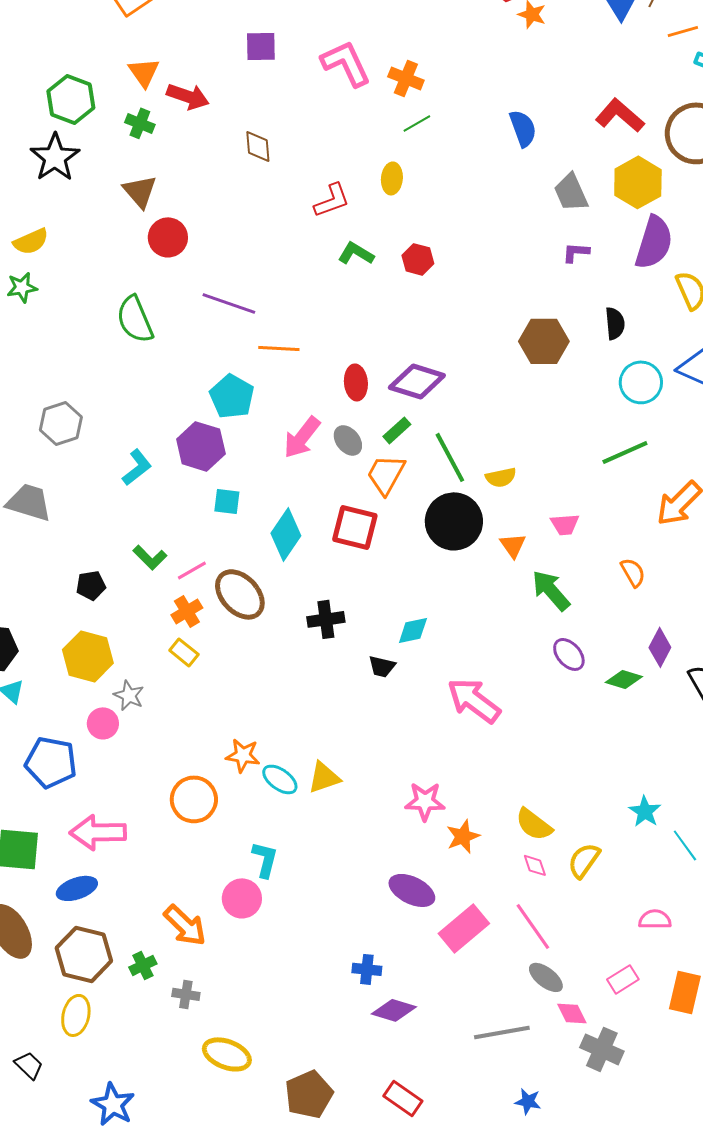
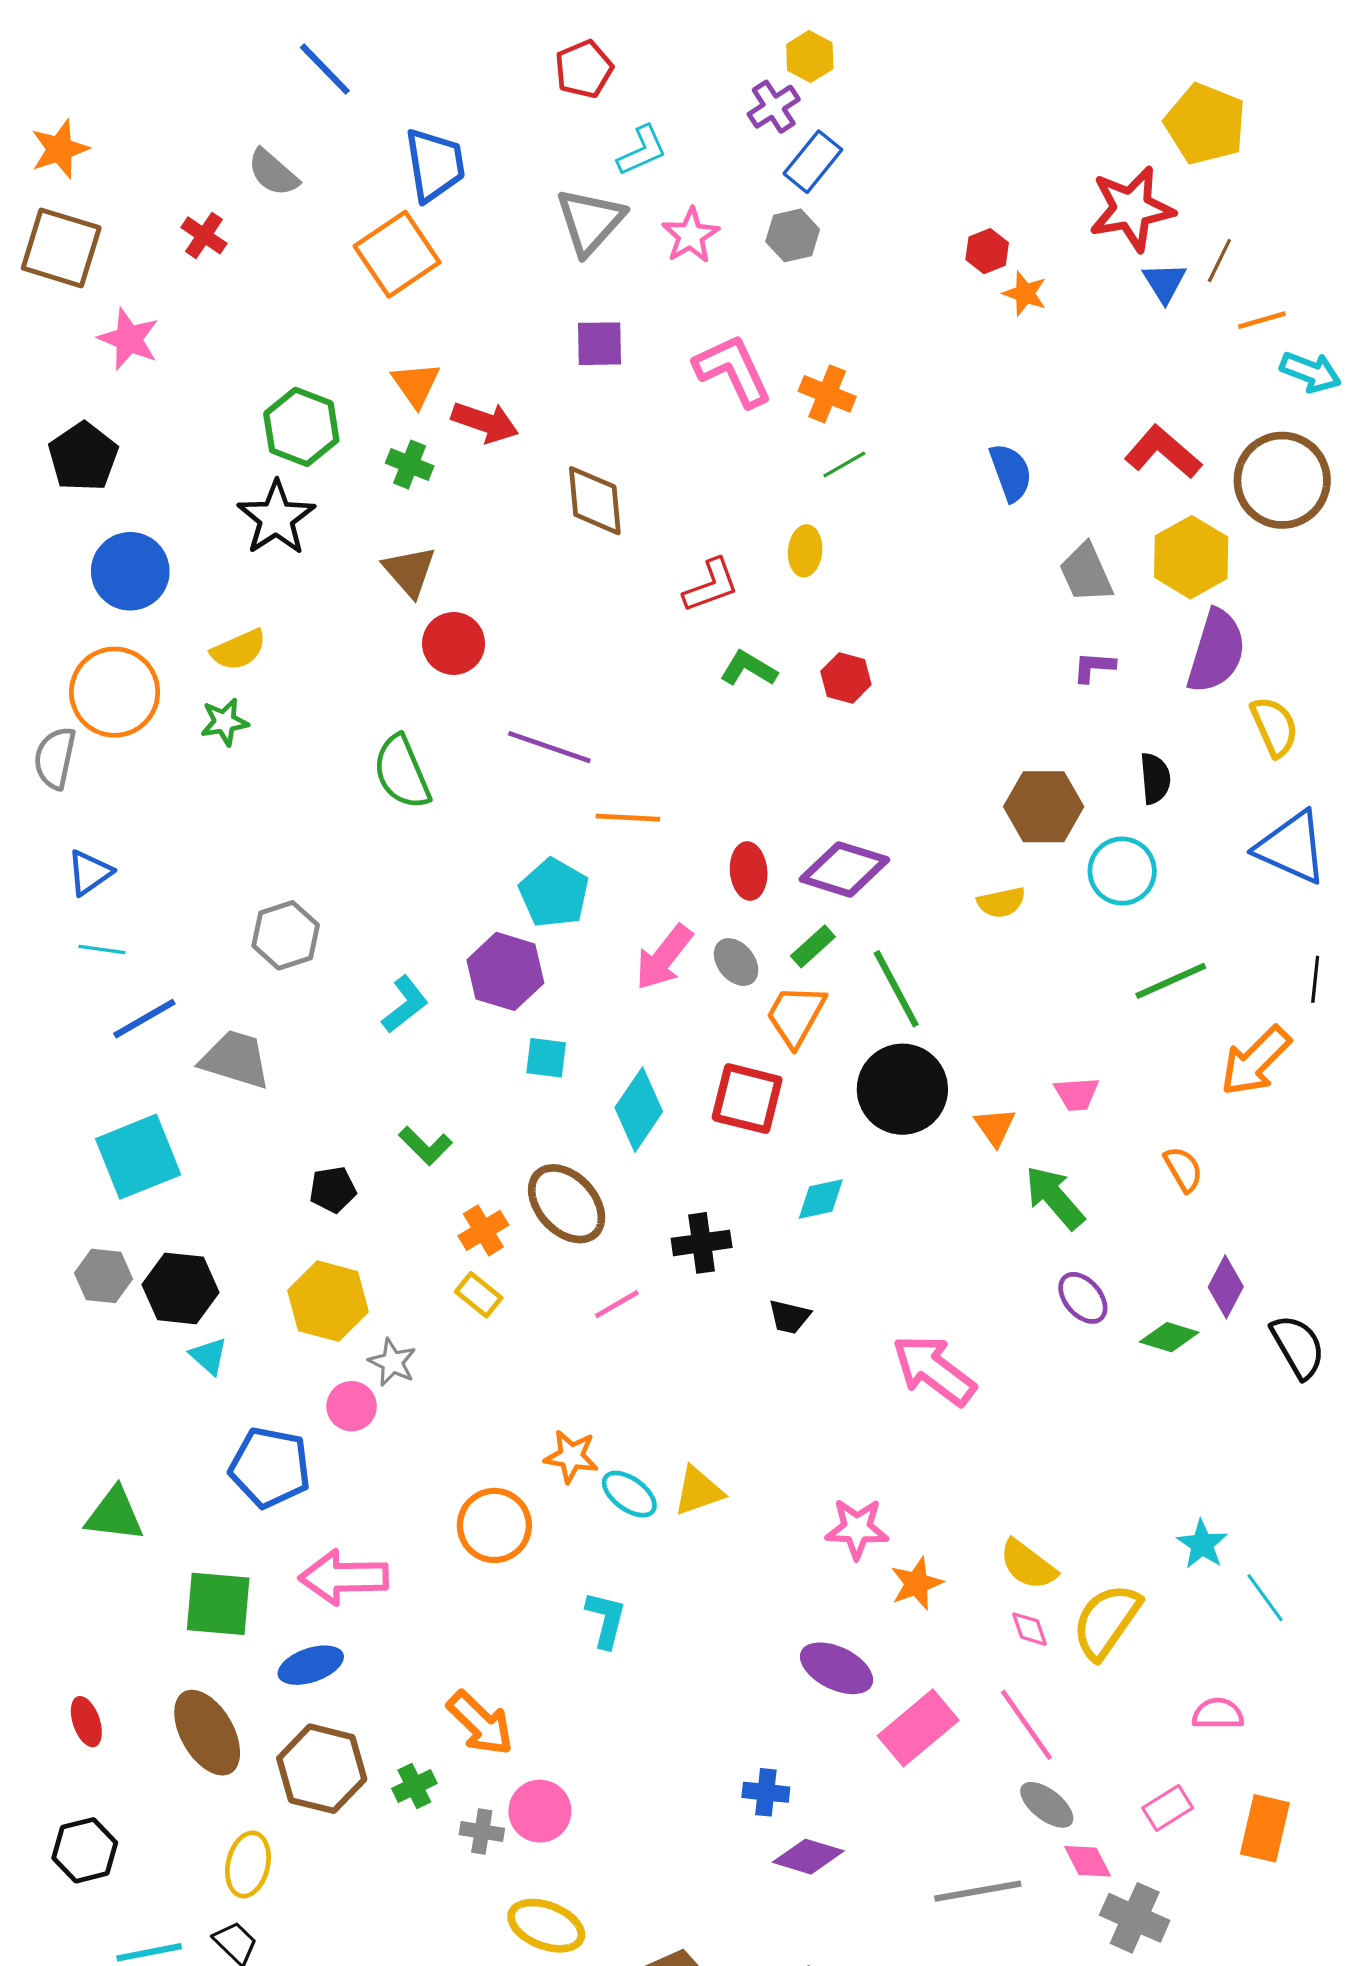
brown diamond: (258, 146) -> (595, 501), size x1.4
cyan circle: (641, 382) -> (1122, 871), moved
yellow semicircle: (501, 477) -> (1001, 902), moved
pink line: (192, 570) -> (617, 1304), moved
cyan diamond: (413, 630) -> (821, 1199), moved
yellow semicircle: (584, 860) -> (1106, 1621), size x1.4
pink circle: (242, 898) -> (540, 1811), moved
yellow ellipse: (76, 1015) -> (248, 1864), moved

